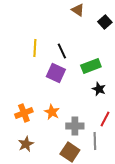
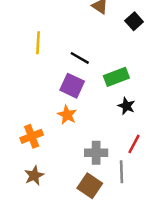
yellow line: (35, 48) -> (38, 43), moved
black line: (62, 51) -> (80, 58), turned -35
orange star: (52, 112) -> (67, 115), moved

